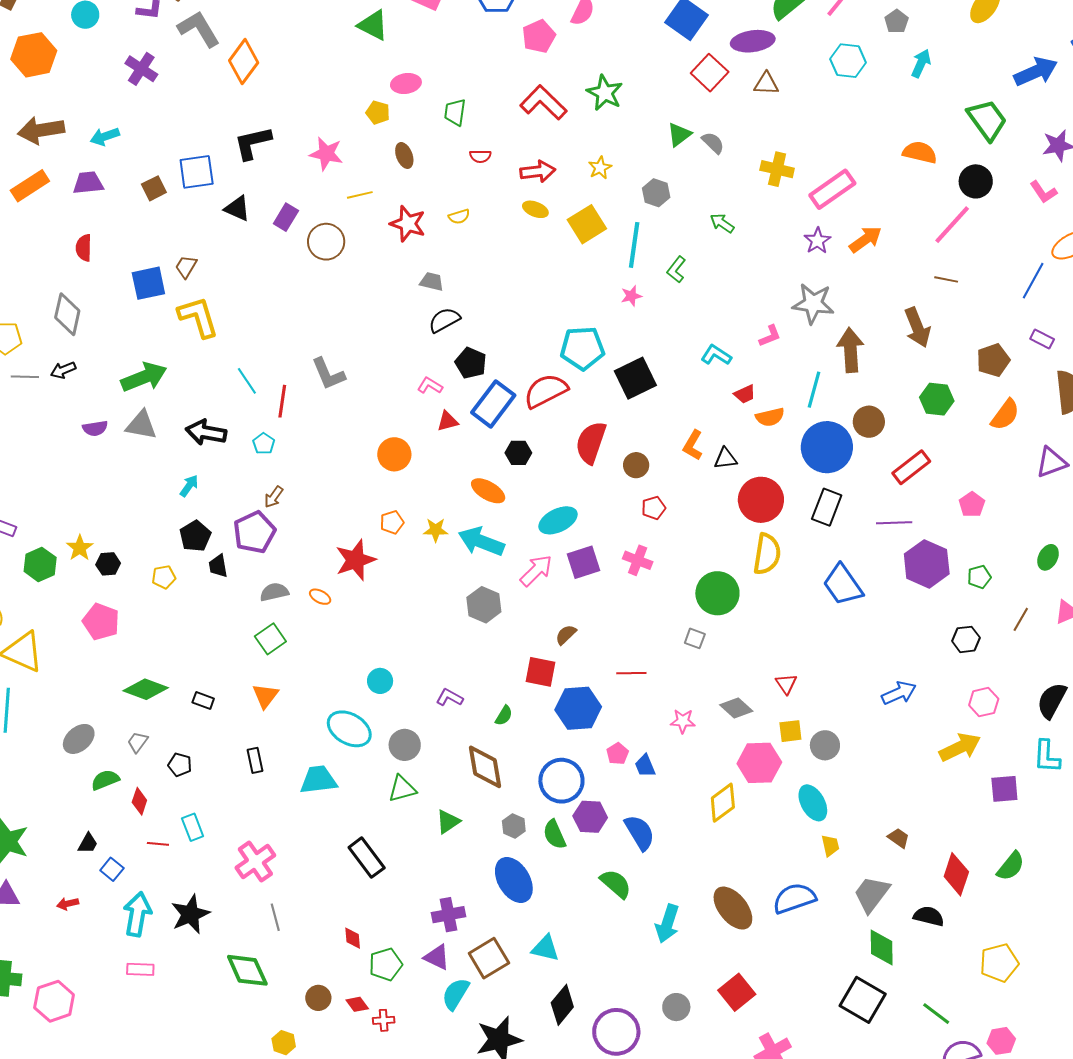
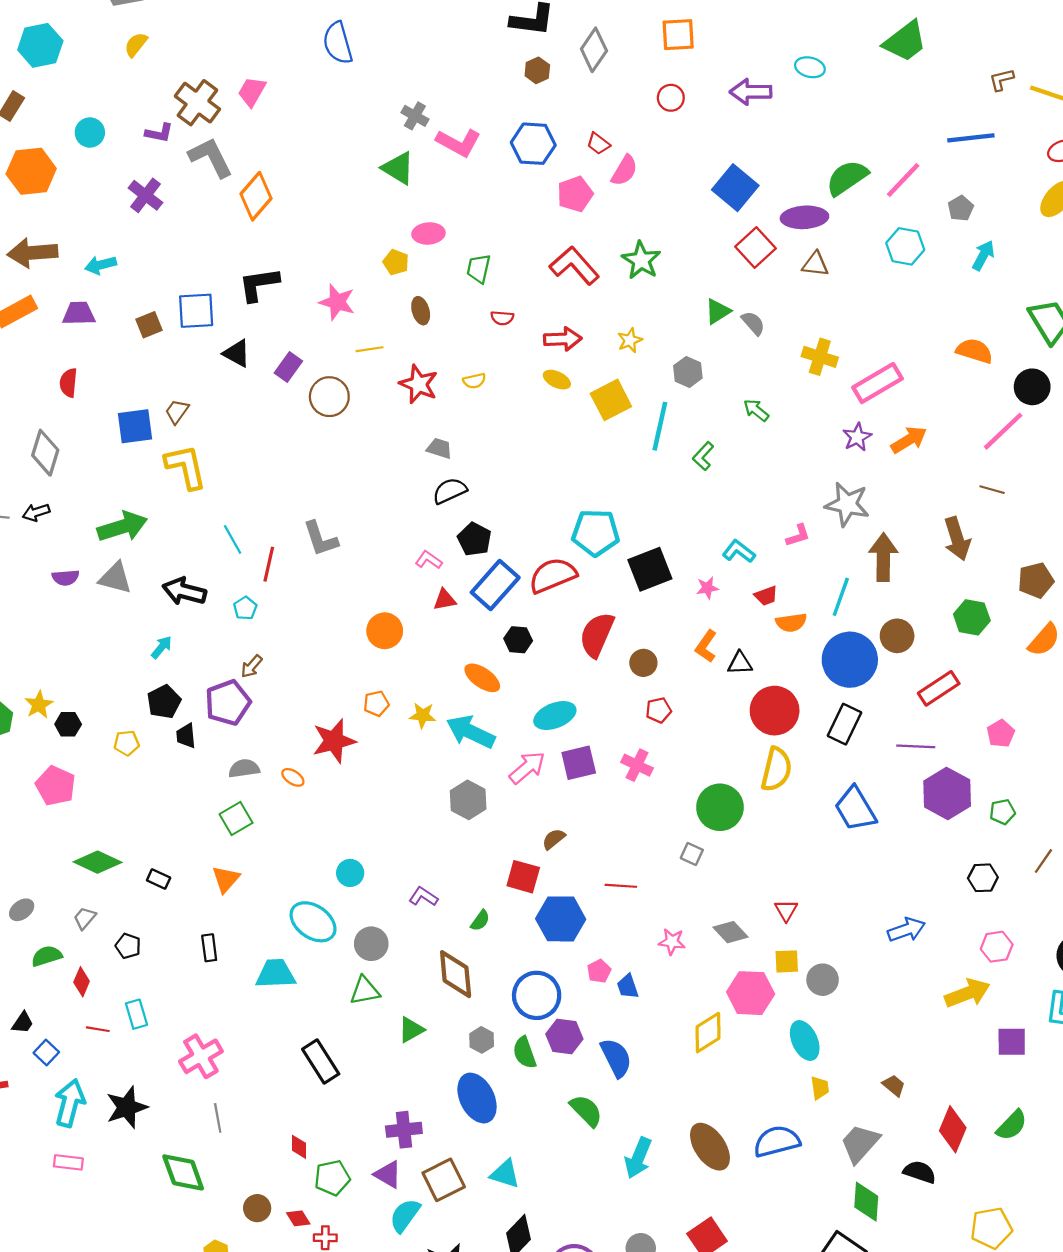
pink star: (631, 296) -> (707, 588), moved
gray ellipse: (79, 739) -> (22, 910), size x0.7

